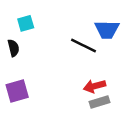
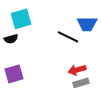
cyan square: (26, 23) -> (21, 19), size x1.5
black semicircle: (13, 48) -> (11, 39), turned 88

